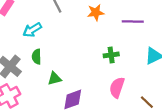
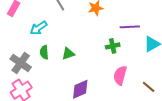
purple line: (133, 22) -> (130, 27), moved
green triangle: (55, 79) -> (68, 54), moved

